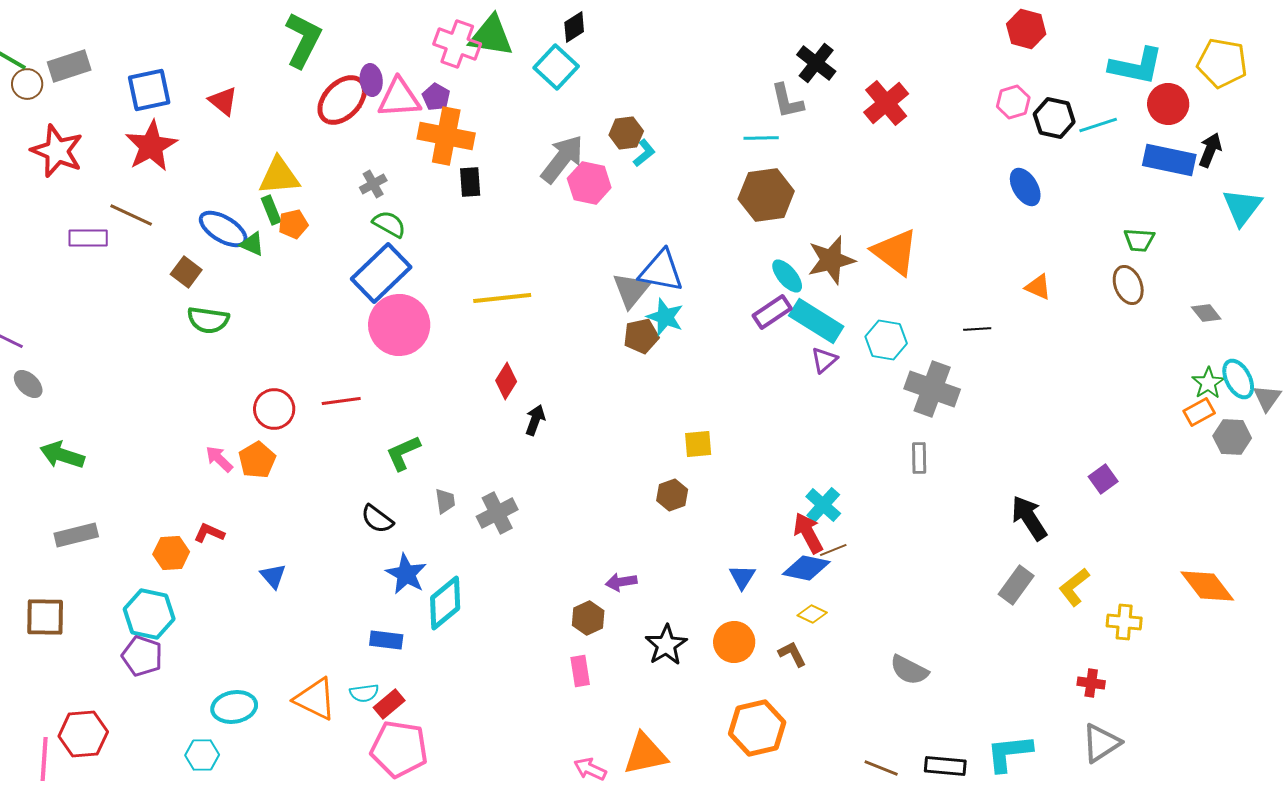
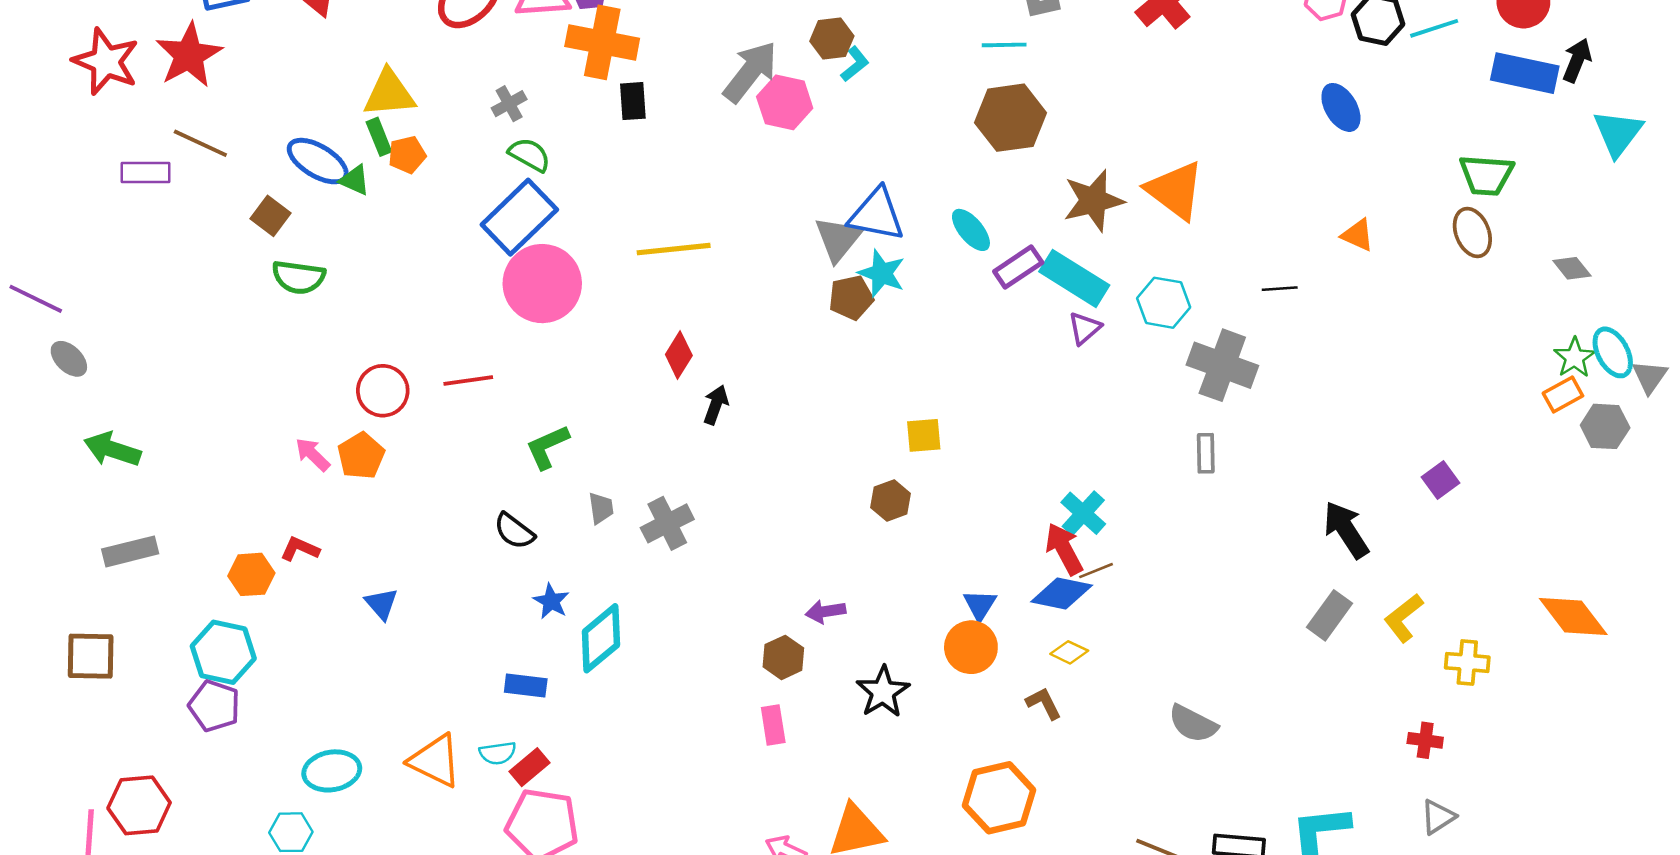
red star: (151, 146) -> (189, 55), moved
green trapezoid: (1139, 240) -> (1486, 175), size x1.4
cyan ellipse: (787, 276) -> (971, 230), moved
blue star: (406, 574) -> (551, 601), size x0.7
orange circle: (734, 642) -> (971, 647), moved
gray triangle: (1101, 743) -> (1438, 817), size x0.7

